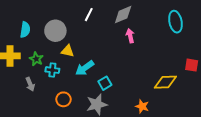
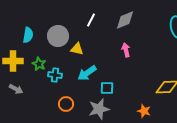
pink arrow: (130, 36) -> (126, 50), moved
yellow triangle: (68, 51) -> (77, 49), moved
cyan square: (105, 83) -> (107, 88), turned 32
gray arrow: (30, 84) -> (16, 89), moved, turned -40

